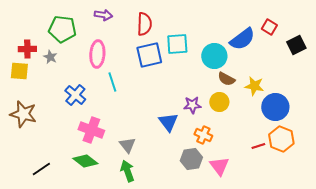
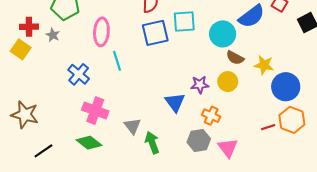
yellow square: (19, 71) -> (21, 49), turned 30
brown star: (23, 114) -> (25, 115), moved
green arrow: (127, 171) -> (152, 143), moved

